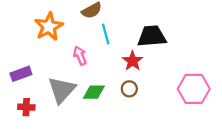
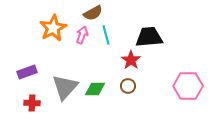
pink arrow: (80, 56) -> (82, 35), moved, turned 42

